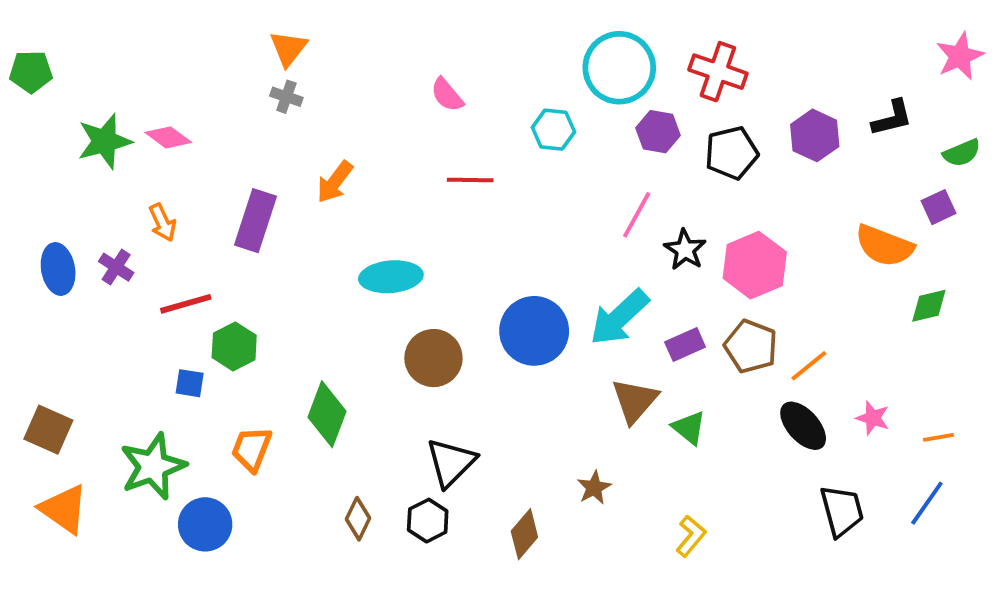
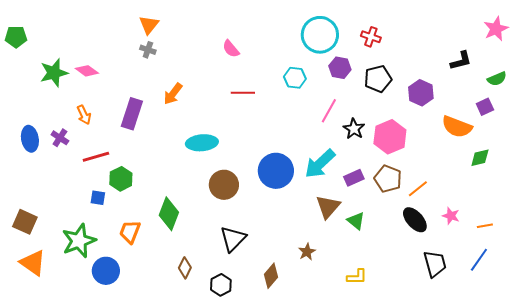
red cross: (718, 72) -> (371, 37), size x0.7
cyan hexagon: (553, 130) -> (295, 78), moved
purple hexagon: (815, 135) -> (421, 93), moved
black hexagon: (428, 521) -> (221, 285), moved
yellow L-shape: (691, 536) -> (357, 277), turned 50

